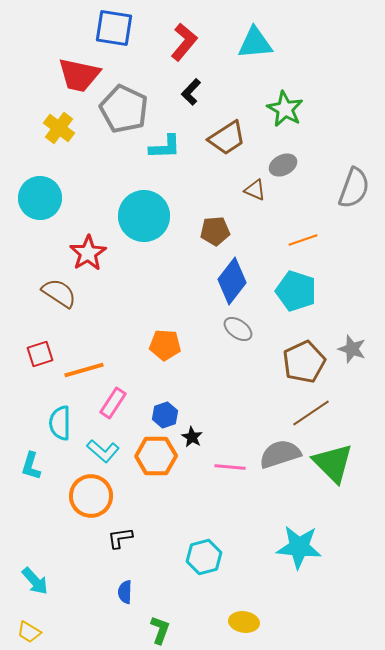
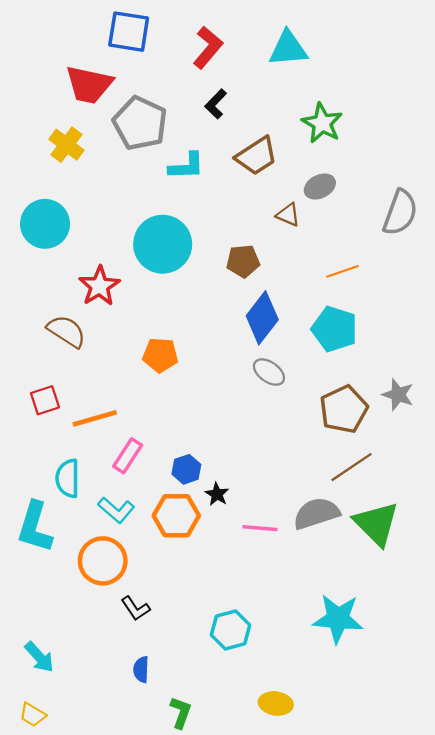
orange pentagon: (165, 345) -> (160, 355), moved
cyan L-shape: (31, 466) -> (35, 527), size x1.6
black L-shape: (120, 538) -> (135, 608), turned -116

